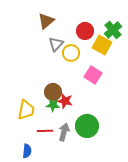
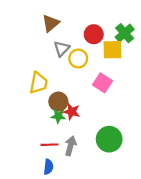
yellow square: (102, 45) -> (112, 50), turned -30
yellow trapezoid: (26, 110) -> (38, 83), moved
green circle: (87, 126) -> (109, 139), moved
blue semicircle: (27, 151) -> (48, 167), moved

